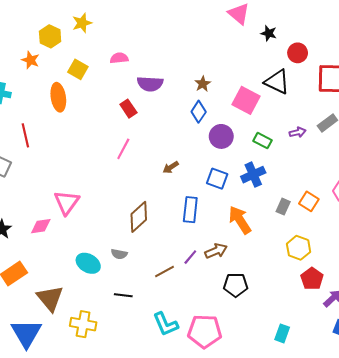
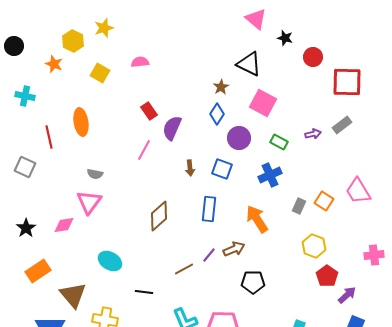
black triangle: (277, 82) -> (249, 64), moved
purple semicircle: (150, 84) -> (172, 128), moved, turned 110
orange ellipse: (58, 97) -> (81, 122), moved
brown arrow: (171, 167) -> (190, 168), turned -63
blue square: (217, 179) -> (222, 169), moved
gray semicircle: (119, 254) -> (95, 174), moved

